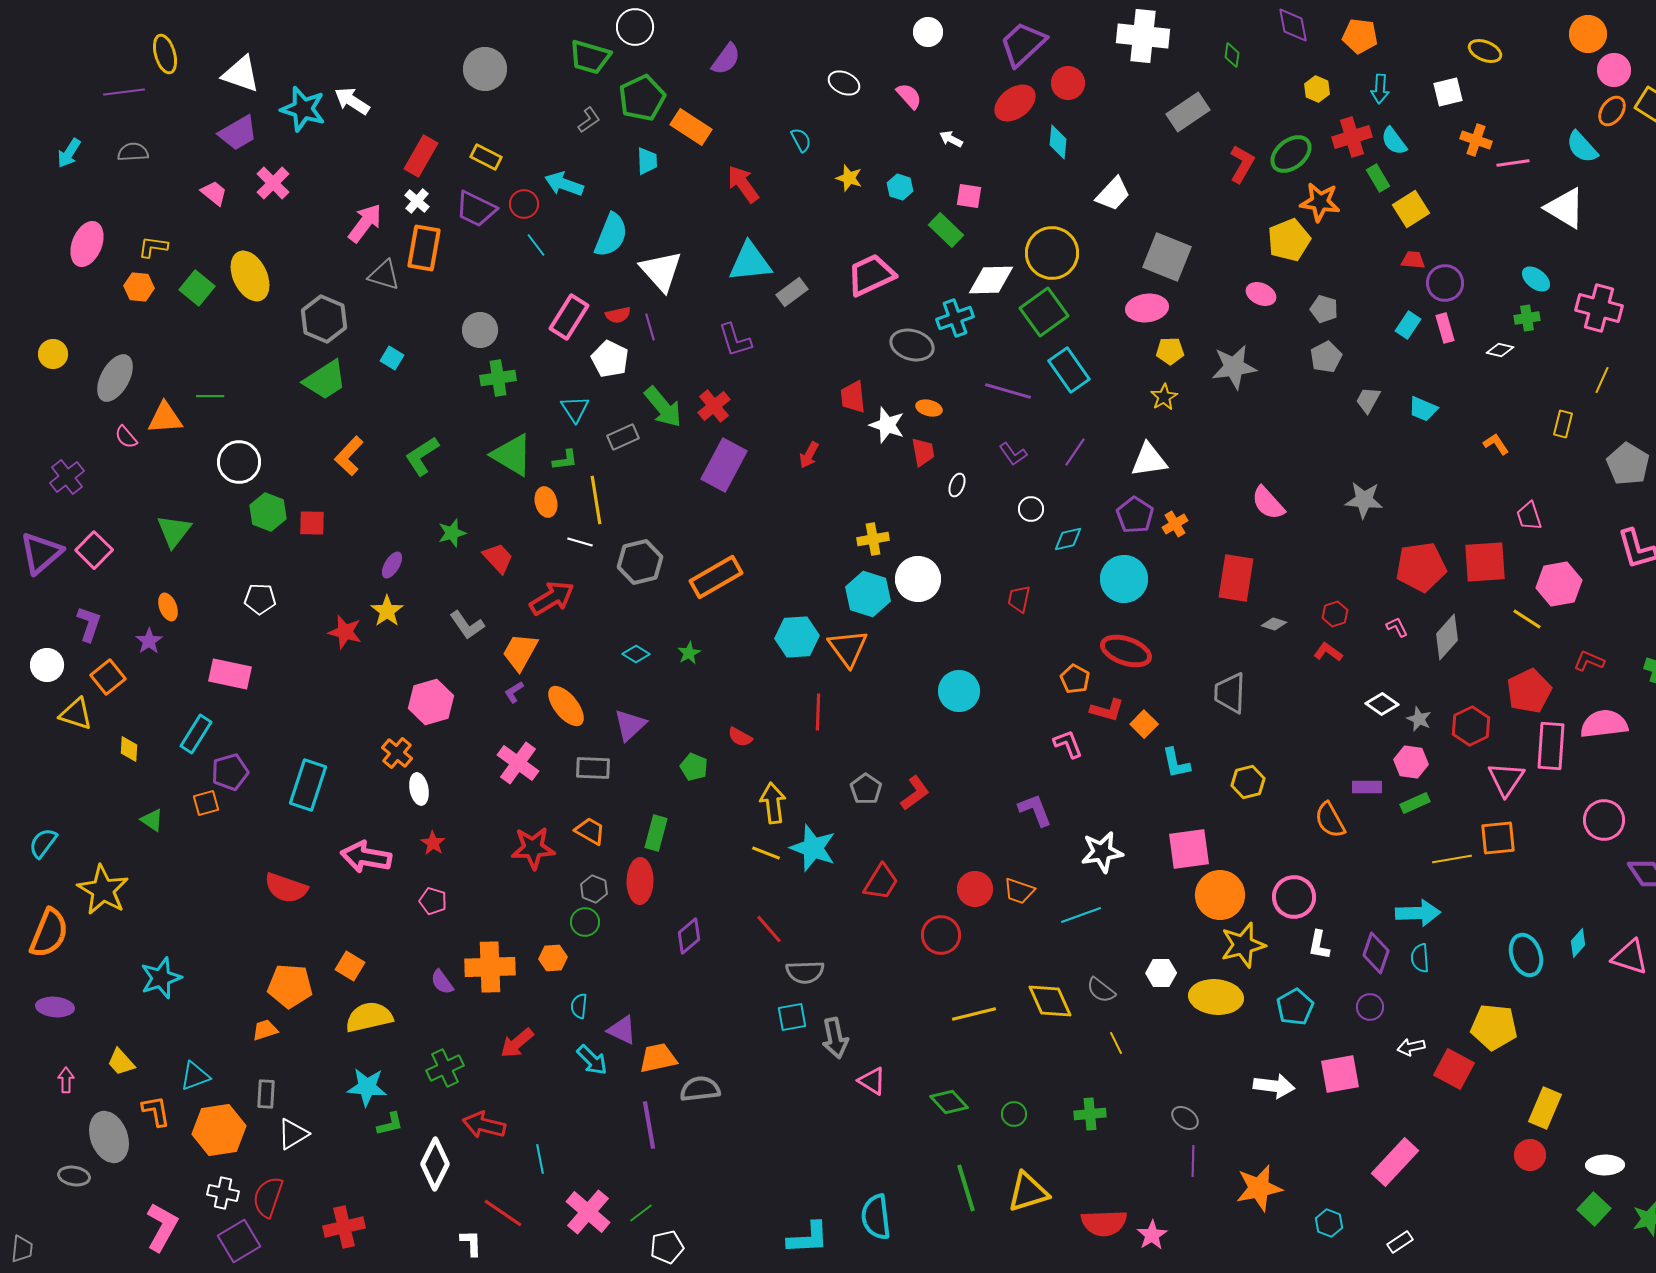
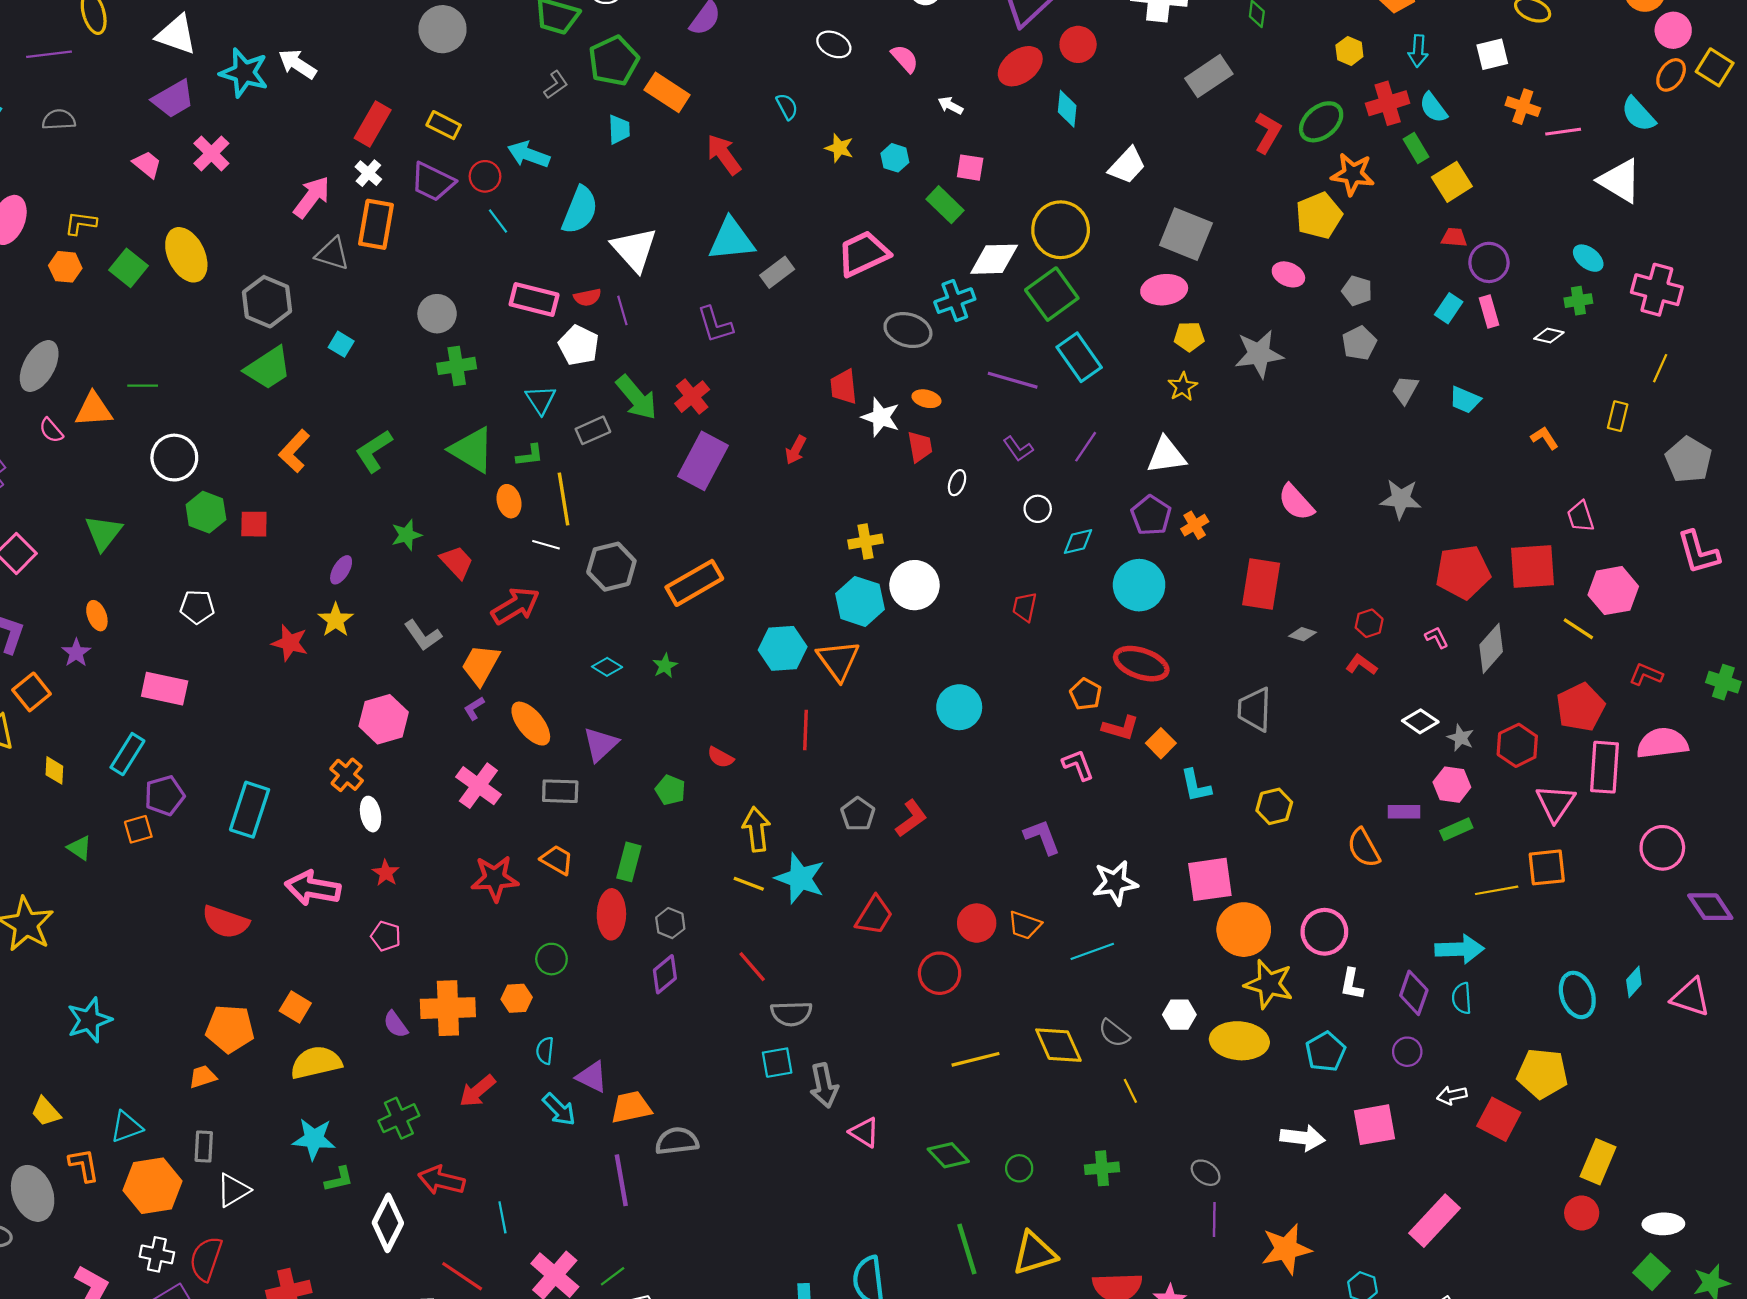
pink rectangle: (569, 317) -> (534, 300), turned 72
gray hexagon: (594, 889) -> (670, 923), moved
yellow star: (1243, 945) -> (1269, 984), turned 30

